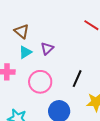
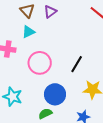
purple triangle: (47, 49) -> (50, 12), moved

